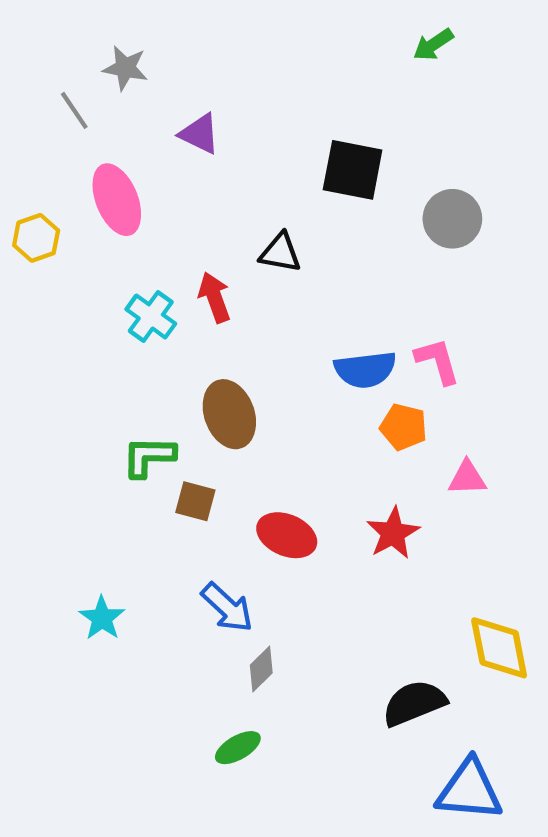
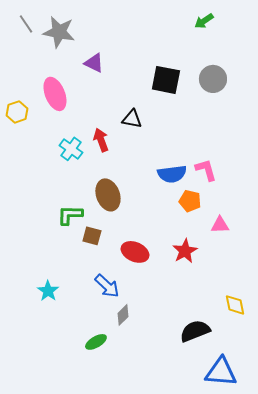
gray star: (125, 68) -> (59, 32), size x1.5
gray line: (74, 110) -> (26, 24), moved
gray circle: (452, 219) -> (213, 79), moved
yellow diamond: (499, 648) -> (235, 305), size x0.7
green ellipse: (238, 748) -> (96, 342), moved

